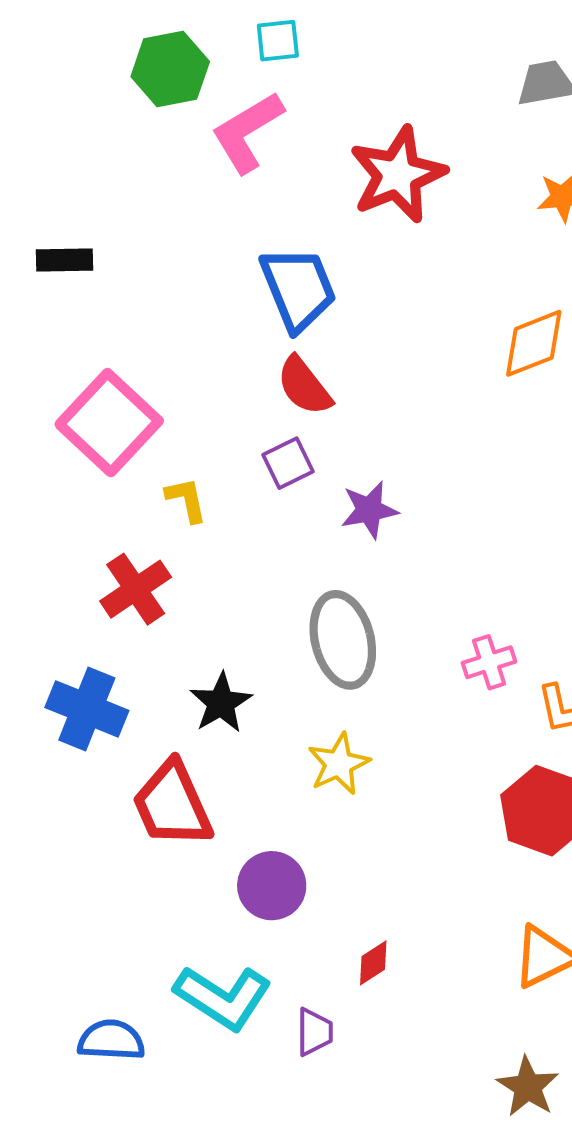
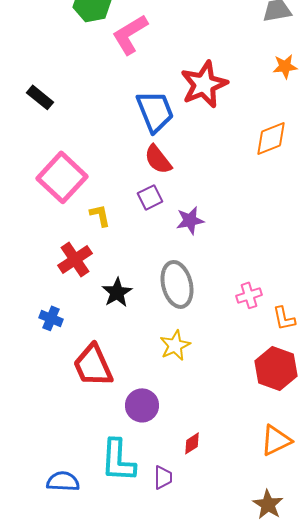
red star: (398, 175) -> (204, 84), moved
black rectangle: (65, 260) -> (40, 97), turned 40
black star: (221, 703) -> (117, 292), moved
blue cross: (87, 709) -> (51, 318), size x0.6
cyan L-shape: (223, 997) -> (118, 460), turned 60

